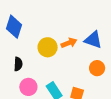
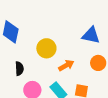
orange arrow: (69, 43) -> (66, 65), moved

